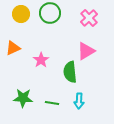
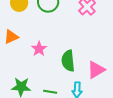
pink triangle: (86, 51) -> (96, 70), moved

